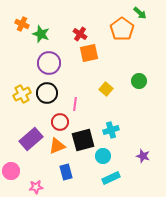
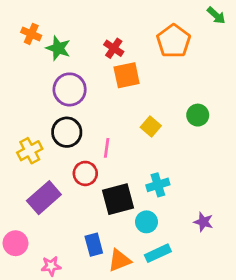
green arrow: (140, 13) -> (216, 15), moved
yellow cross: (22, 94) -> (30, 151), moved
orange triangle: (57, 146) -> (119, 260), moved

